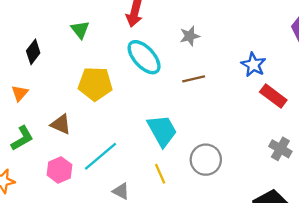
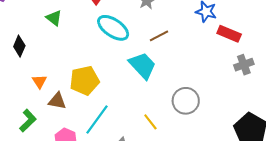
yellow pentagon: (95, 84) -> (85, 81), moved
orange triangle: (20, 93) -> (39, 81), moved
cyan trapezoid: (162, 131) -> (142, 65), moved
gray cross: (280, 149) -> (244, 65), moved, turned -36

